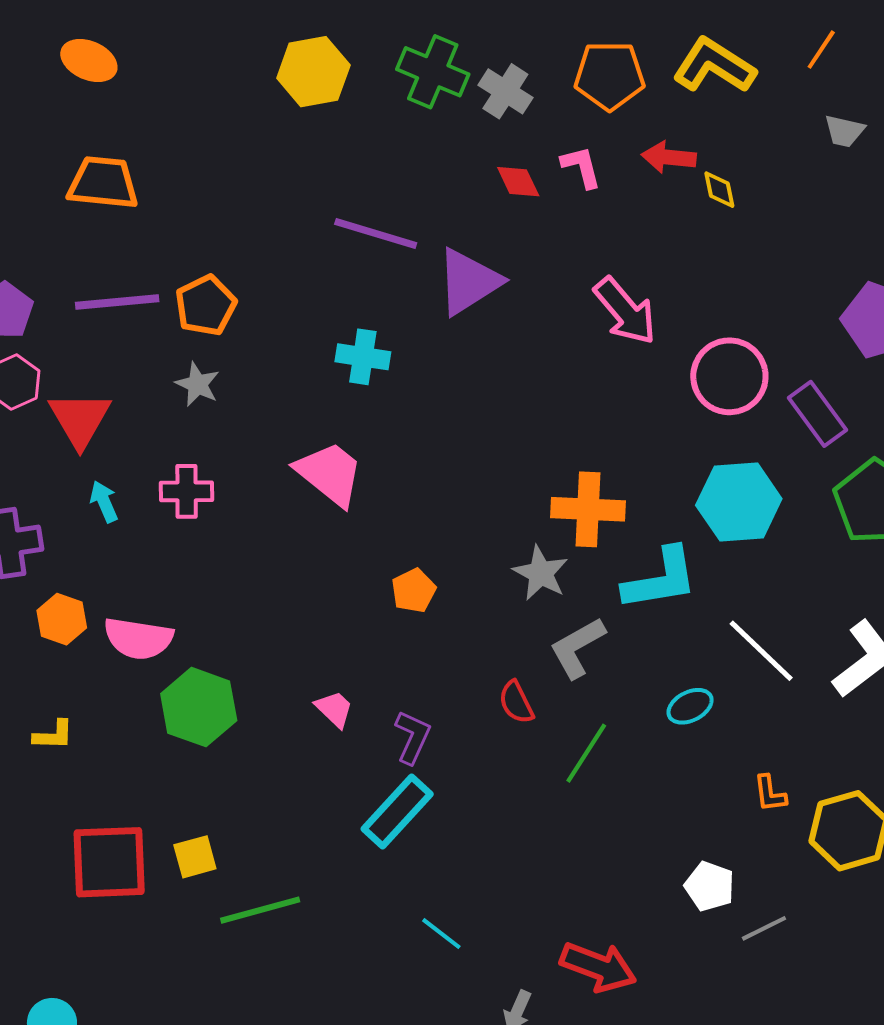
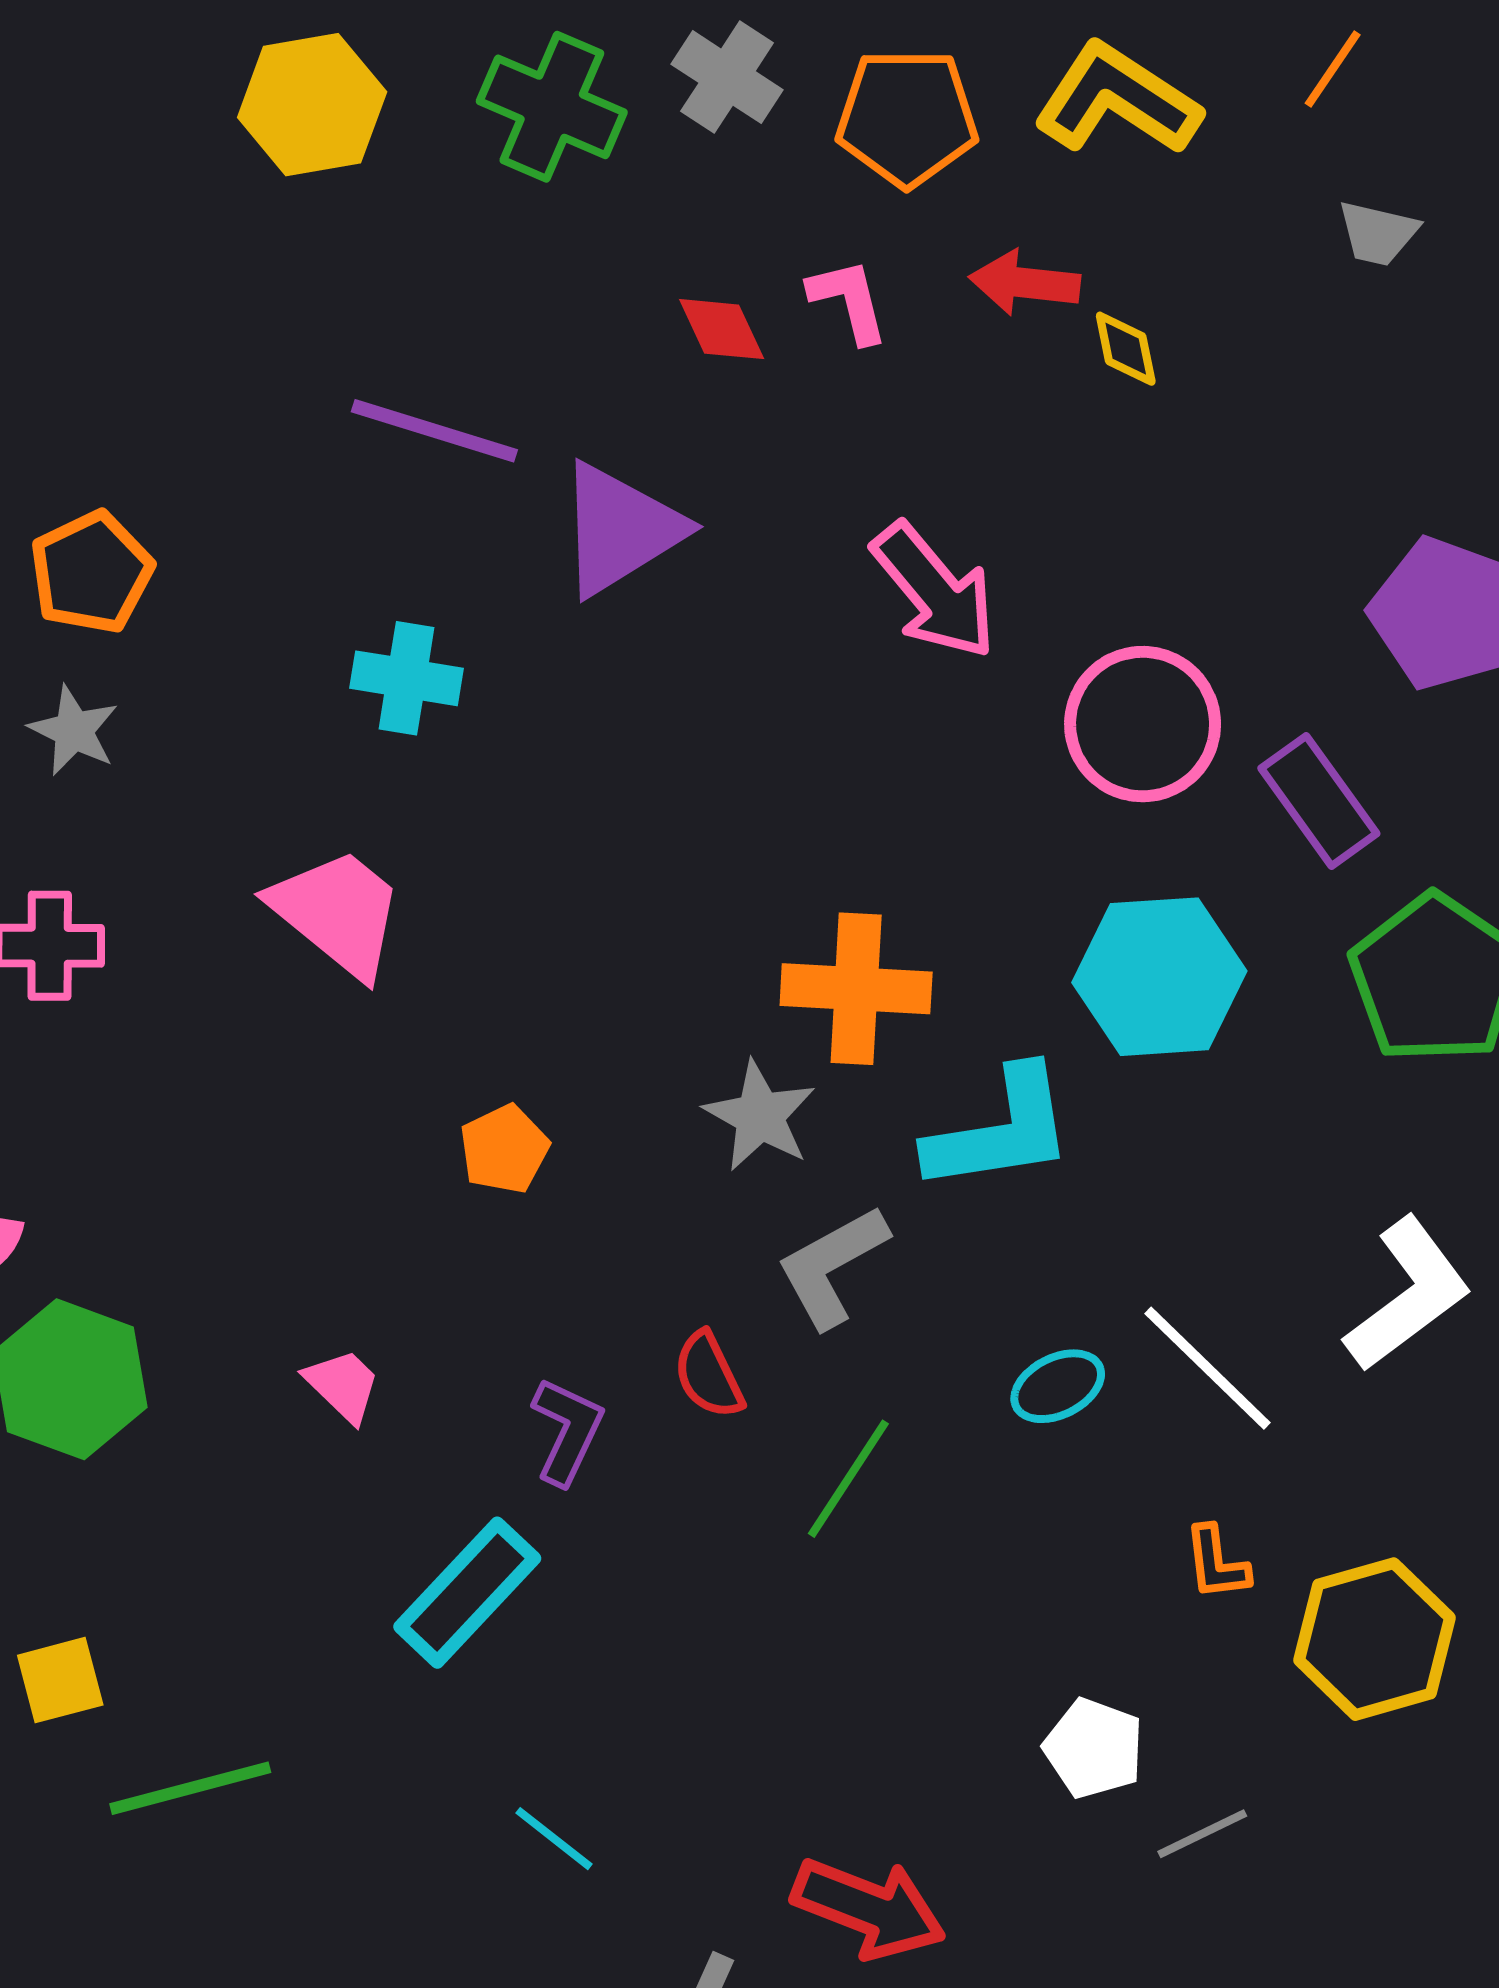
gray cross: (505, 91) -> (727, 77), moved
white line: (761, 651) -> (1208, 1368), moved
purple L-shape: (413, 737) -> (567, 1431), moved

